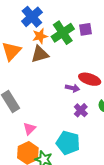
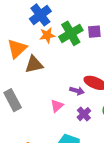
brown triangle: (40, 54) -> (34, 64), moved
pink triangle: (29, 129) -> (57, 106), moved

